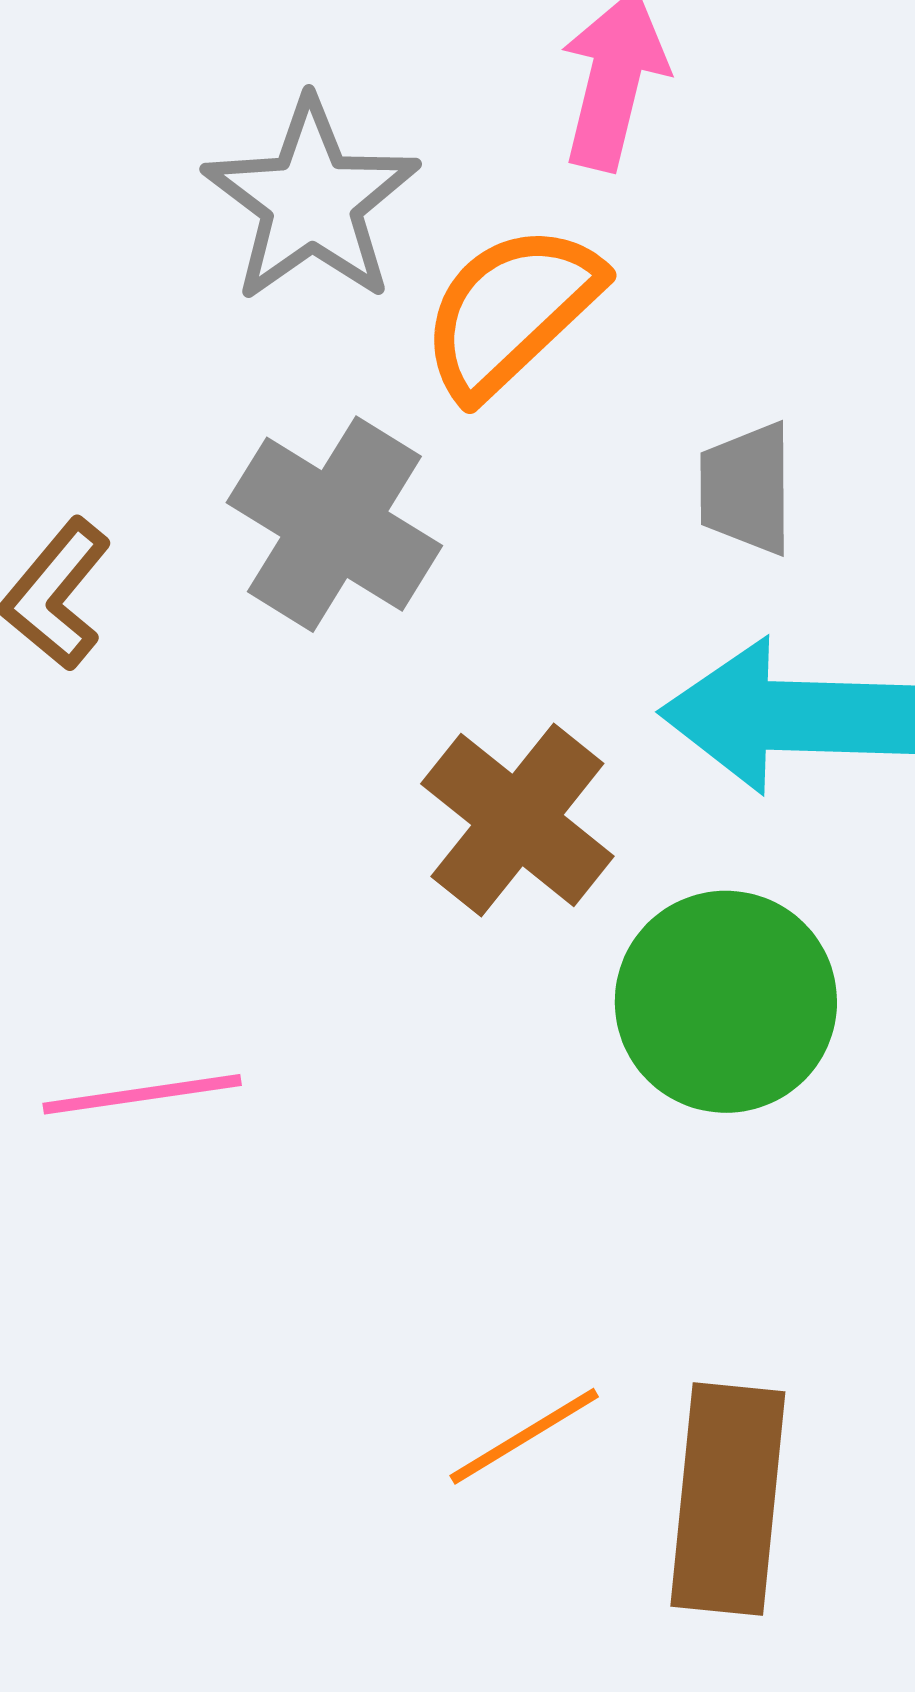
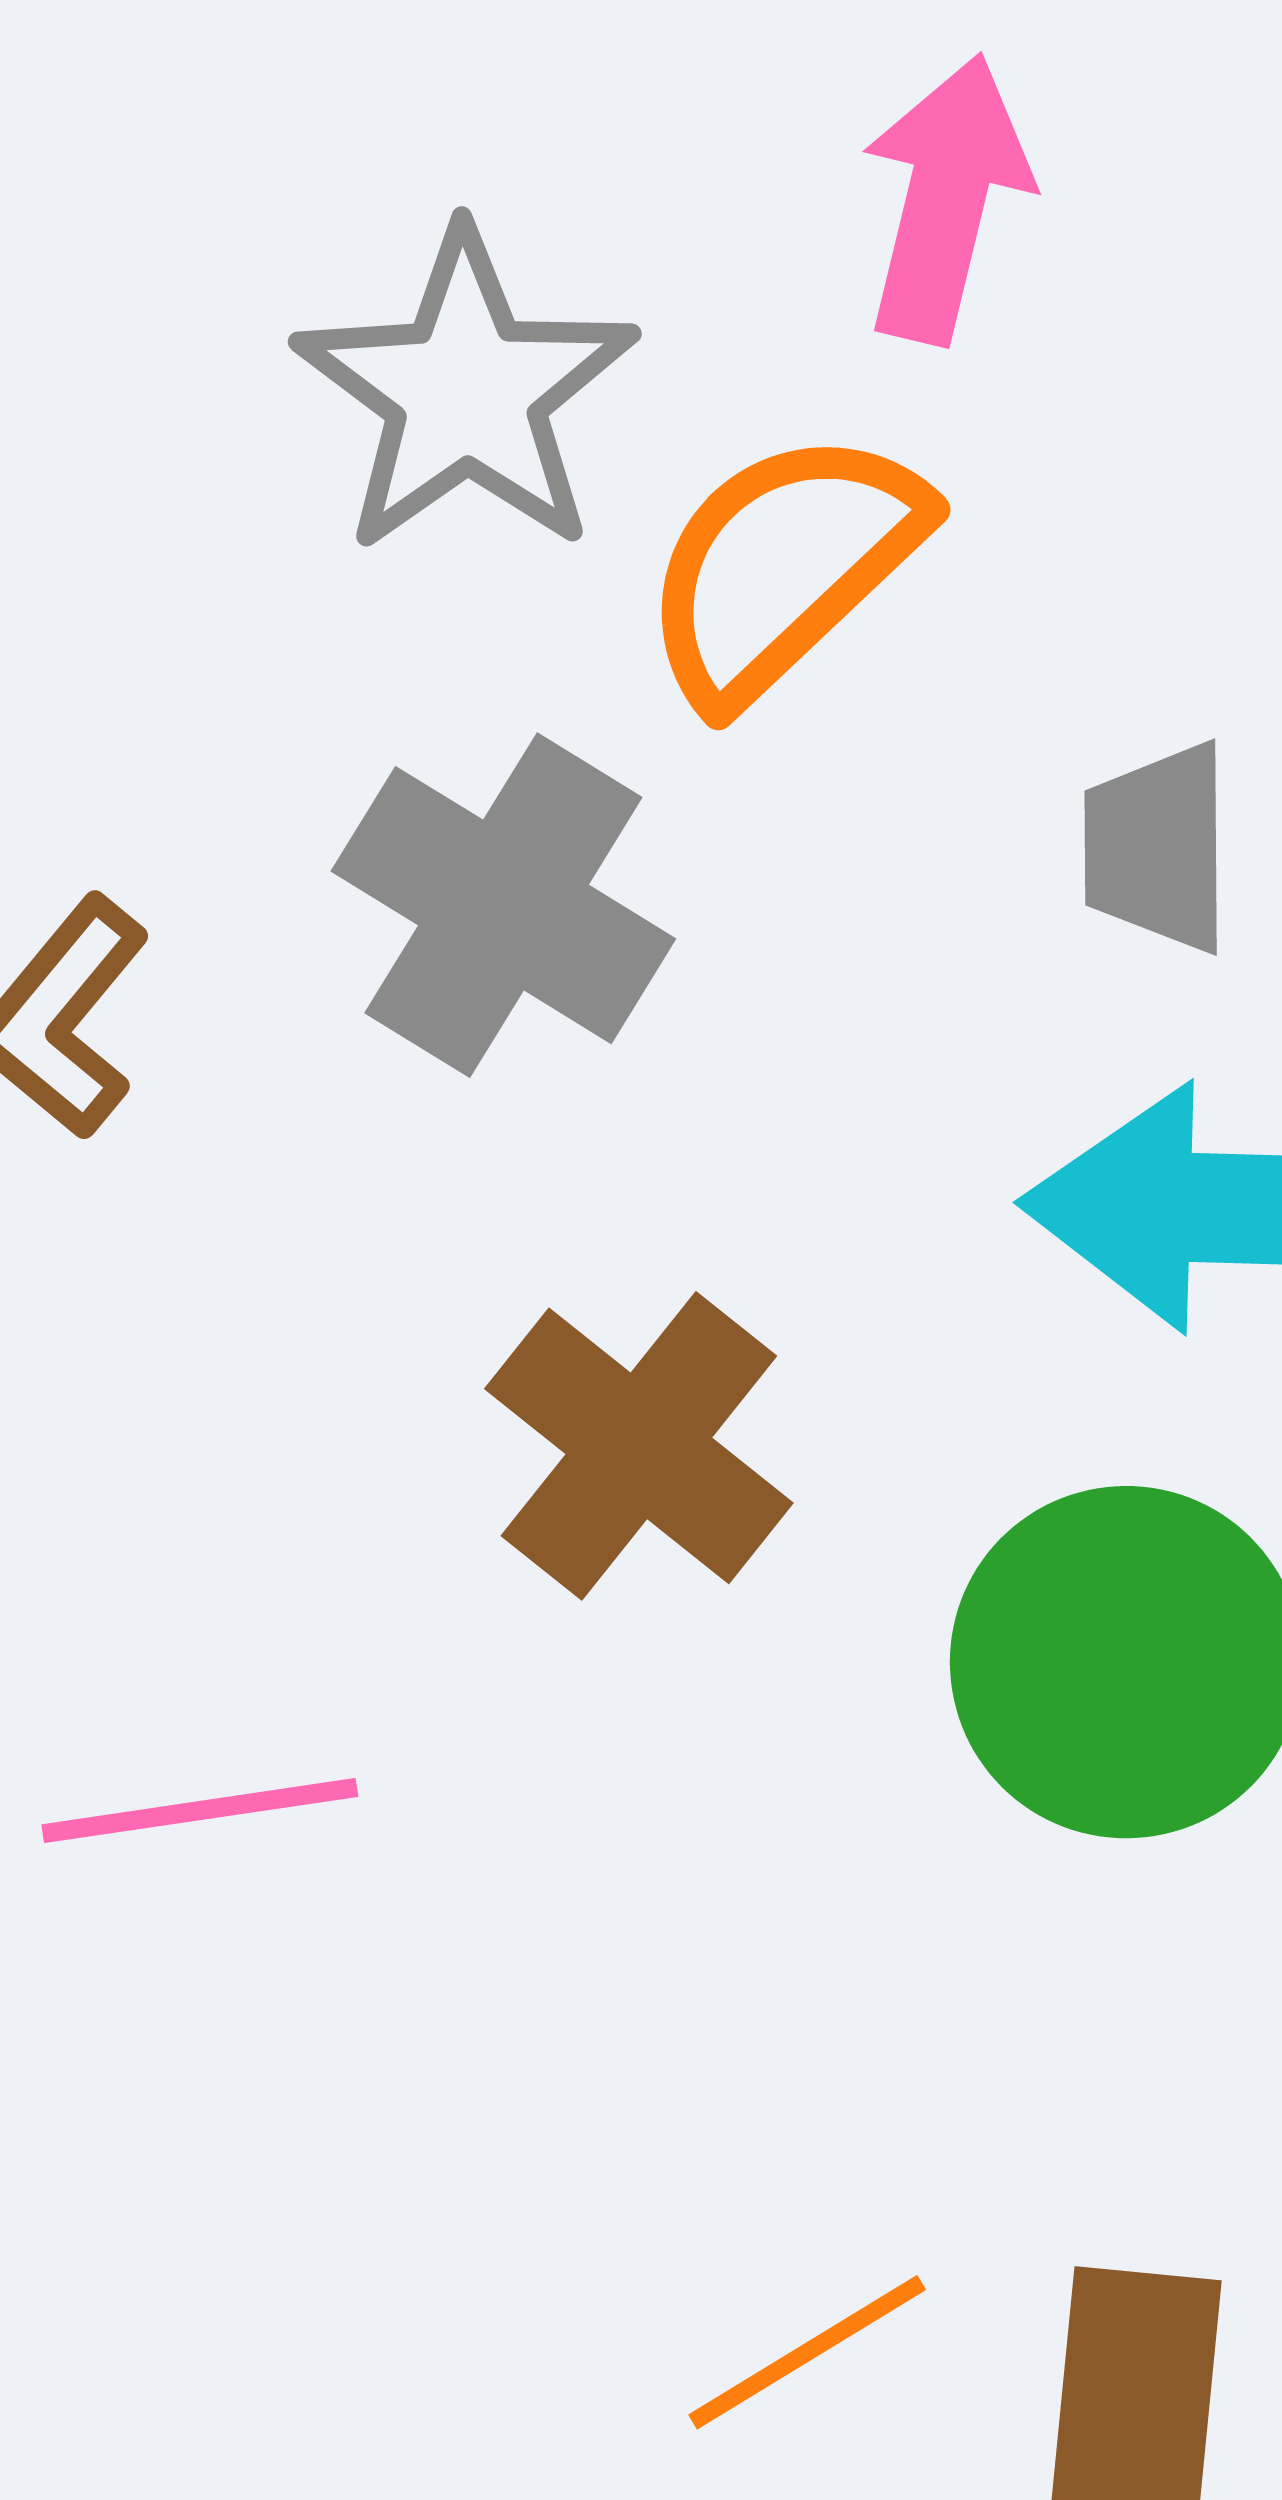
brown cross: (517, 820) -> (639, 1446), moved

